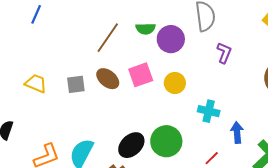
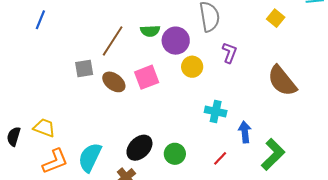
yellow trapezoid: (36, 83) -> (44, 128), moved
yellow circle: (175, 83) -> (192, 67), moved
gray square: (76, 84) -> (84, 69), moved
green circle: (166, 141) -> (175, 154), moved, size x0.7

